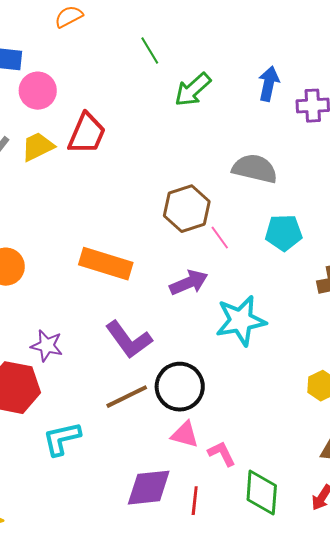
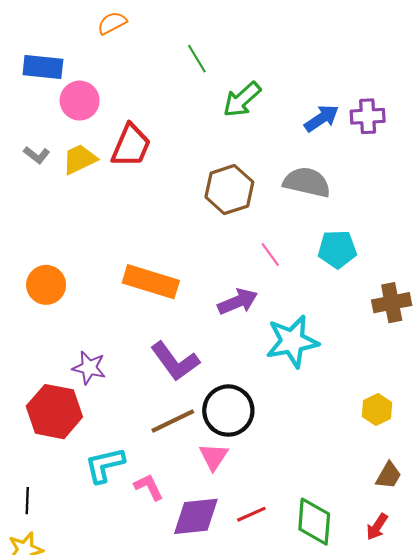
blue arrow: (269, 84) -> (322, 118), moved, turned 44
brown hexagon: (187, 209) -> (229, 190), moved
pink triangle: (185, 435) -> (214, 457), moved, turned 48
pink L-shape: (222, 454) -> (149, 487), moved
red line: (195, 501) -> (251, 514), moved, turned 60

